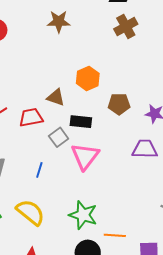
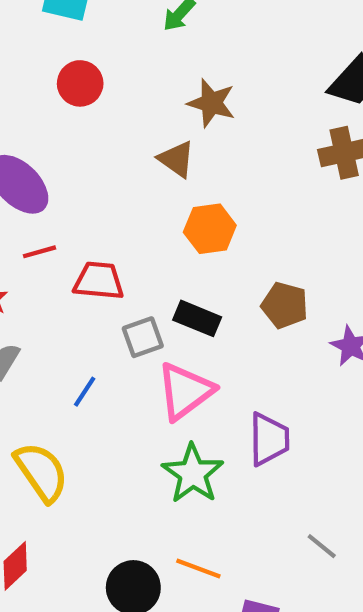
orange hexagon: (88, 78) -> (210, 229), moved
brown triangle: (56, 97) -> (176, 159), moved
purple trapezoid: (145, 149) -> (269, 439), moved, turned 72
green star: (83, 215) -> (193, 474), moved

